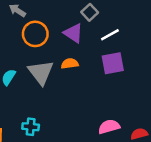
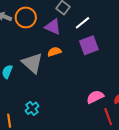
orange circle: (35, 34) -> (26, 17), moved
cyan cross: (31, 127) -> (32, 108), turned -32

